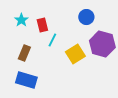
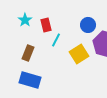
blue circle: (86, 17) -> (88, 25), moved

